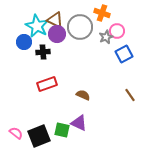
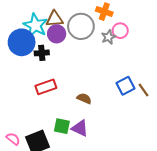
brown triangle: (55, 20) -> (54, 19), turned -30
blue circle: (24, 42) -> (22, 42), size x1.6
blue square: (124, 54) -> (125, 86), moved
brown line: (130, 95) -> (144, 90), moved
green square: (62, 130) -> (62, 126), moved

